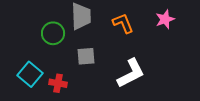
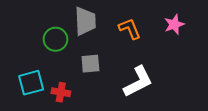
cyan square: (30, 74) -> (31, 83), turned 35

